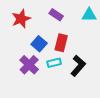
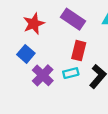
purple rectangle: (56, 15) -> (73, 19), size x1.5
blue square: (39, 44) -> (26, 54), moved

